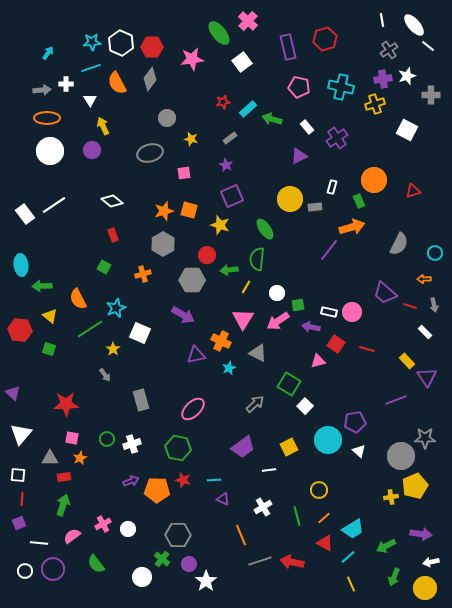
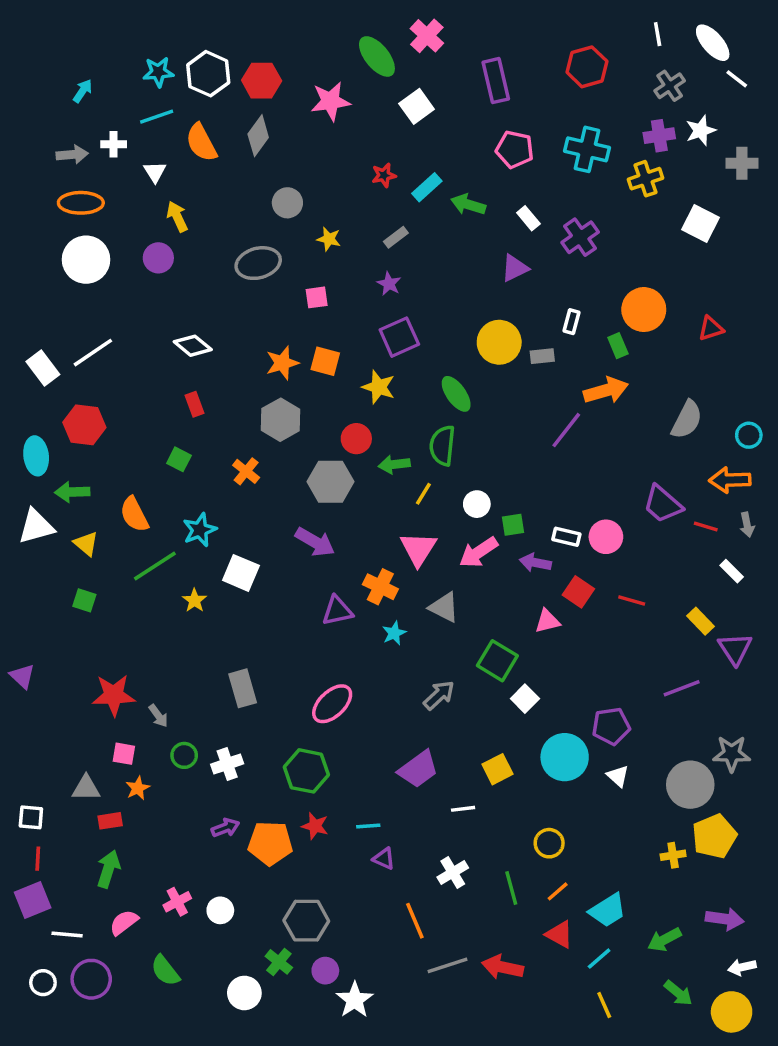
red hexagon: (325, 39) -> (587, 67), moved
orange cross: (143, 274) -> (246, 471), turned -35
orange arrow: (424, 279) -> (730, 480), size x1.6
red hexagon: (20, 330) -> (84, 425), moved
gray arrow: (105, 375) -> (158, 716), moved
white triangle: (21, 434) -> (36, 526), moved, turned 35
purple square: (19, 523) -> (33, 900), size x1.5
green arrow: (394, 577) -> (678, 993), turned -72

